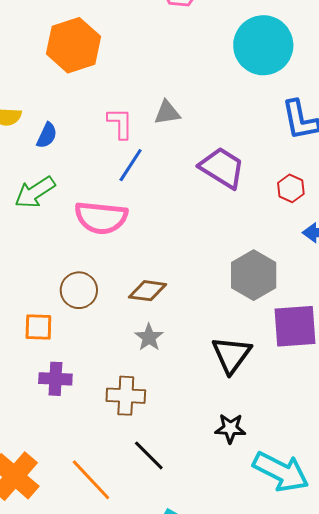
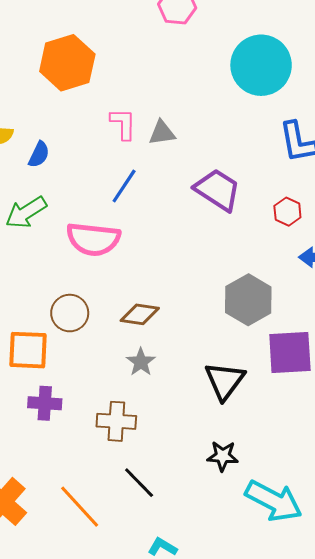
pink L-shape: (120, 123) -> (123, 124), moved
orange square: (38, 327) -> (28, 350), size x1.4

